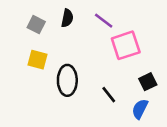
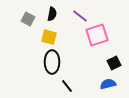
yellow square: (37, 60) -> (49, 37), moved
black line: (109, 95) -> (67, 86), moved
blue semicircle: (140, 109) -> (108, 84), turned 49

